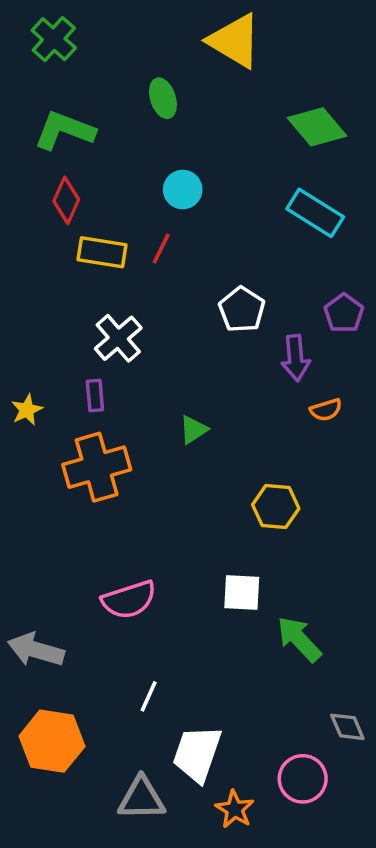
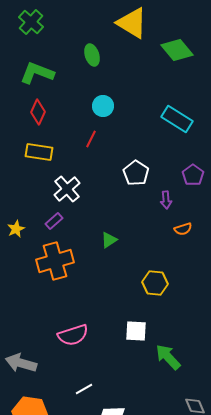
green diamond: (317, 127) -> (177, 50), moved
yellow rectangle: (102, 252) -> (39, 152), moved
purple arrow: (295, 358) -> (166, 200), size x0.7
purple rectangle: (95, 396) -> (54, 221), turned 54
white line: (149, 696) -> (84, 389), turned 36

